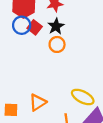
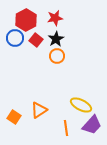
blue circle: (22, 25) -> (15, 38), moved
orange square: (11, 110) -> (14, 117), turned 32

